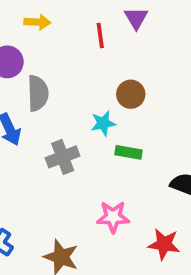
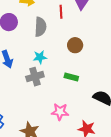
gray semicircle: (38, 93) -> (40, 27), moved
cyan star: (103, 123) -> (40, 57), moved

